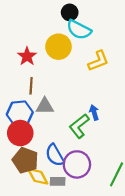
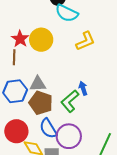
yellow circle: (59, 47) -> (41, 40), moved
brown line: (31, 86) -> (14, 57), moved
red circle: (20, 133) -> (16, 131), moved
brown pentagon: (25, 160) -> (41, 103), moved

